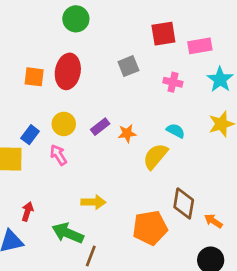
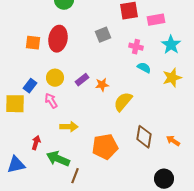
cyan semicircle: (176, 131) -> (144, 68), moved
yellow arrow: (93, 202) -> (69, 127), moved
red arrow: (27, 212) -> (36, 143), moved
orange arrow: (213, 221) -> (173, 141), moved
orange pentagon: (150, 228) -> (105, 147), moved

